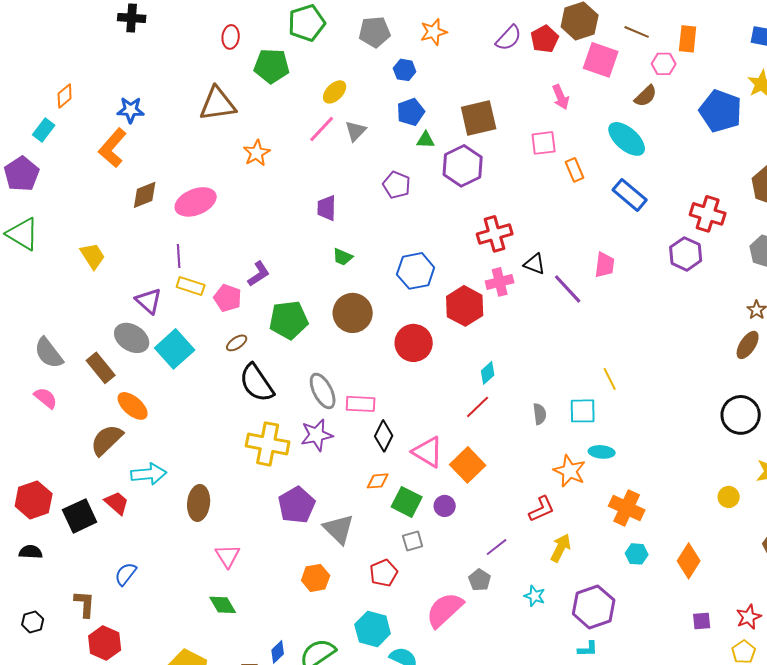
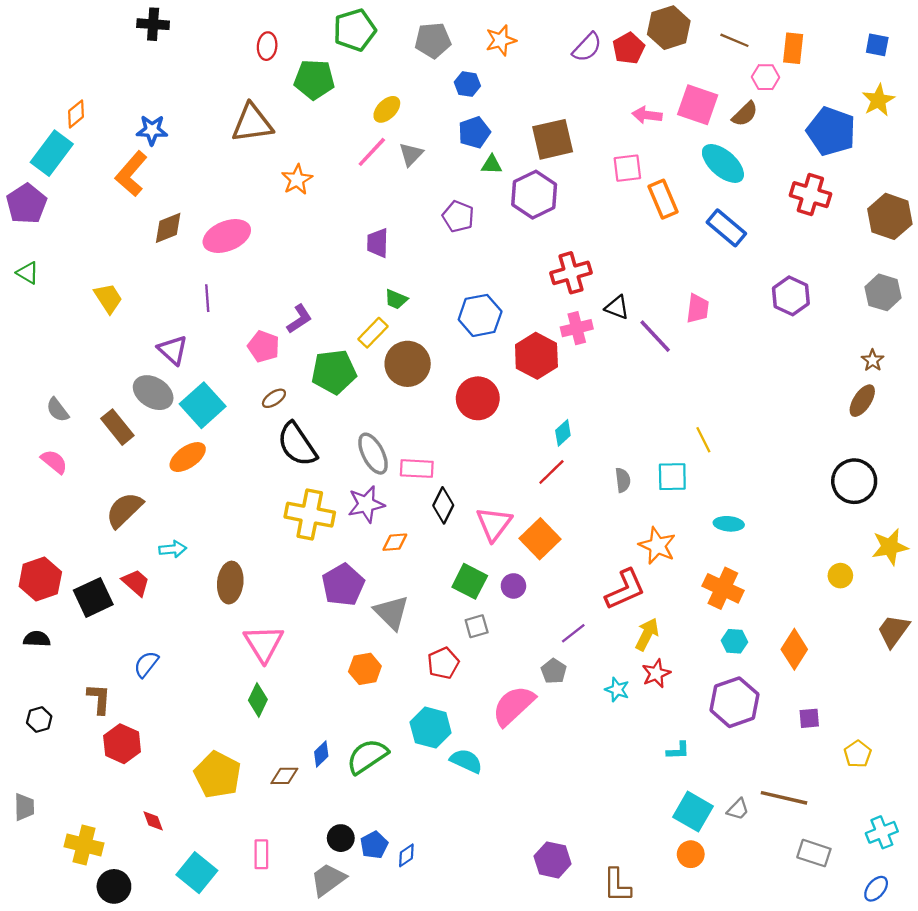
pink square: (601, 60) -> (698, 105), moved
pink arrow: (561, 97) -> (647, 115), turned 120
cyan rectangle: (44, 130) -> (52, 153), size x1.6
orange rectangle: (575, 170) -> (663, 199), size x1.4
red cross: (708, 214) -> (810, 195), moved
green triangle: (23, 234) -> (28, 273), size x0.6
yellow rectangle: (191, 286) -> (373, 333), moved, turned -64
gray semicircle: (49, 353) -> (58, 410), size x0.7
orange ellipse: (133, 406) -> (188, 457), moved, turned -76
pink triangle: (428, 452) -> (494, 524), turned 36
cyan ellipse: (602, 452) -> (729, 524), moved
cyan arrow: (149, 474) -> (173, 549), size x0.7
orange diamond: (378, 481) -> (395, 542), moved
red L-shape: (542, 509) -> (625, 589), size x1.4
pink triangle: (228, 556) -> (264, 644), size x1.4
green diamond: (223, 605) -> (258, 700), turned 56
purple hexagon: (594, 607) -> (734, 702), moved
red star: (749, 617) -> (656, 673), moved

